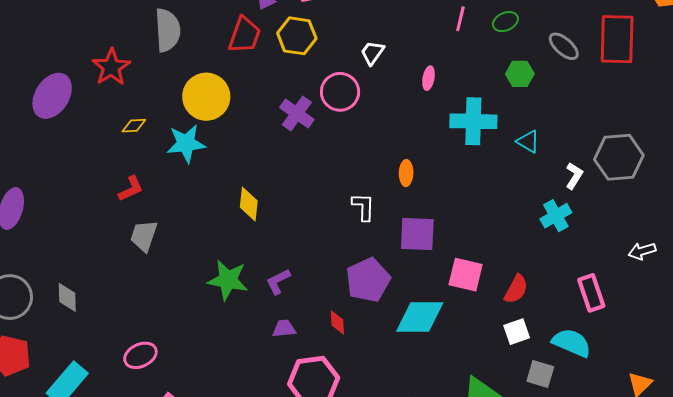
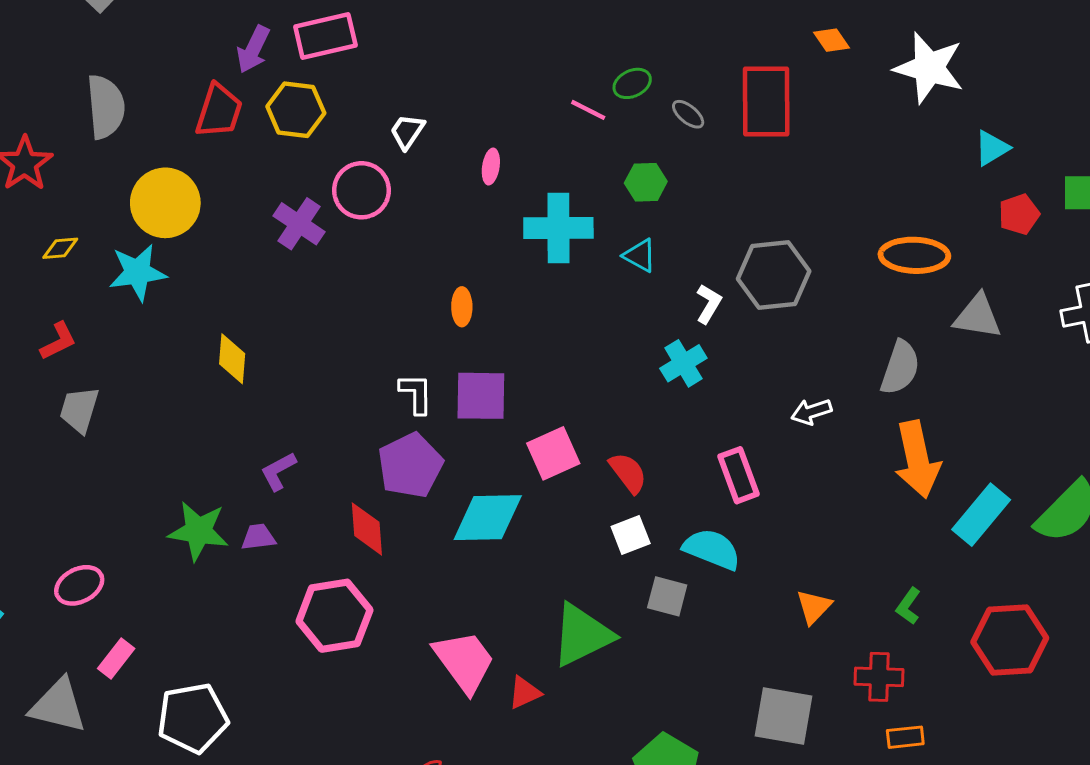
pink line: (460, 19) -> (588, 110), moved, turned -75
green ellipse: (505, 22) -> (632, 83), moved
gray ellipse: (564, 46) -> (688, 114), size x0.7
green hexagon: (520, 74) -> (646, 182), moved
white L-shape: (363, 207) -> (416, 394), moved
pink square: (466, 275) -> (553, 453), turned -36
green star: (228, 280) -> (198, 531), moved
red semicircle: (516, 289) -> (628, 473), turned -64
red diamond: (337, 322) -> (367, 529), size x1.5
purple trapezoid: (284, 329) -> (258, 537), moved

